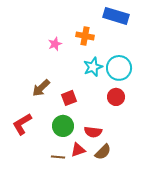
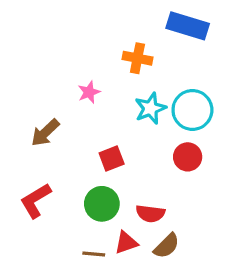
pink star: (55, 44) -> (89, 92), moved
brown arrow: (41, 88) -> (45, 133), moved

